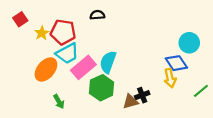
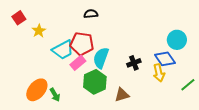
red pentagon: (63, 32) -> (82, 44), moved
pink rectangle: (83, 67) -> (78, 63), size x0.7
orange ellipse: (46, 69) -> (37, 90), moved
black cross: (142, 95) -> (134, 63), moved

